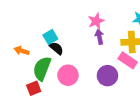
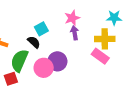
cyan square: (50, 37) -> (41, 29), moved
purple circle: (107, 76) -> (57, 61), moved

